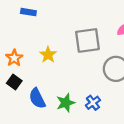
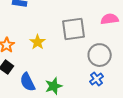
blue cross: (93, 103) -> (97, 79), moved

